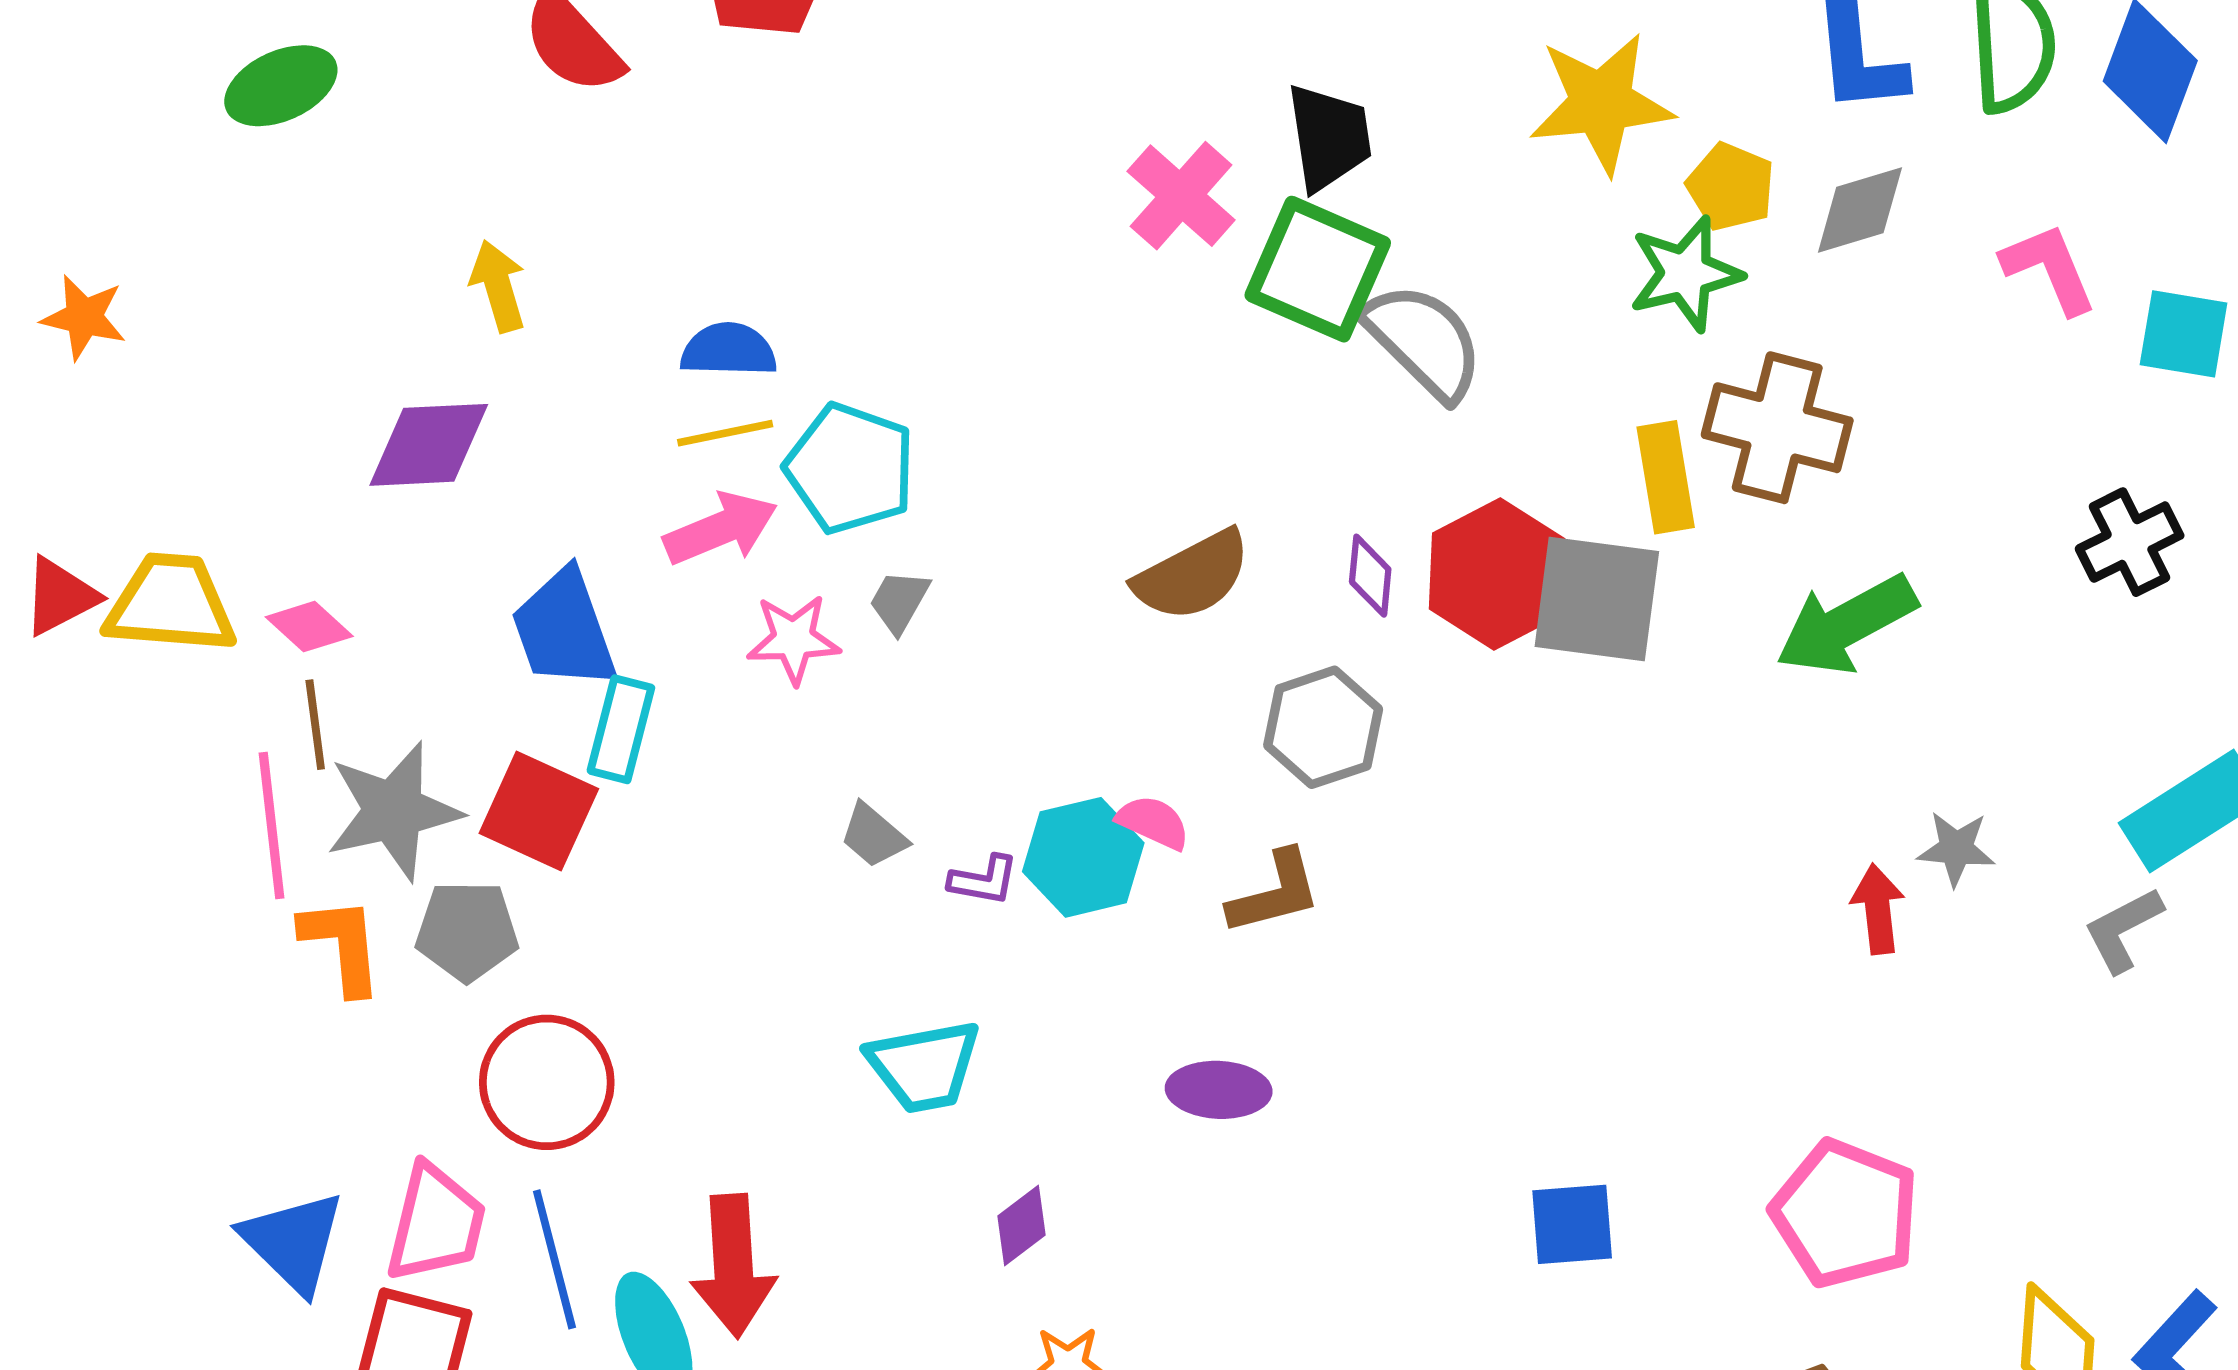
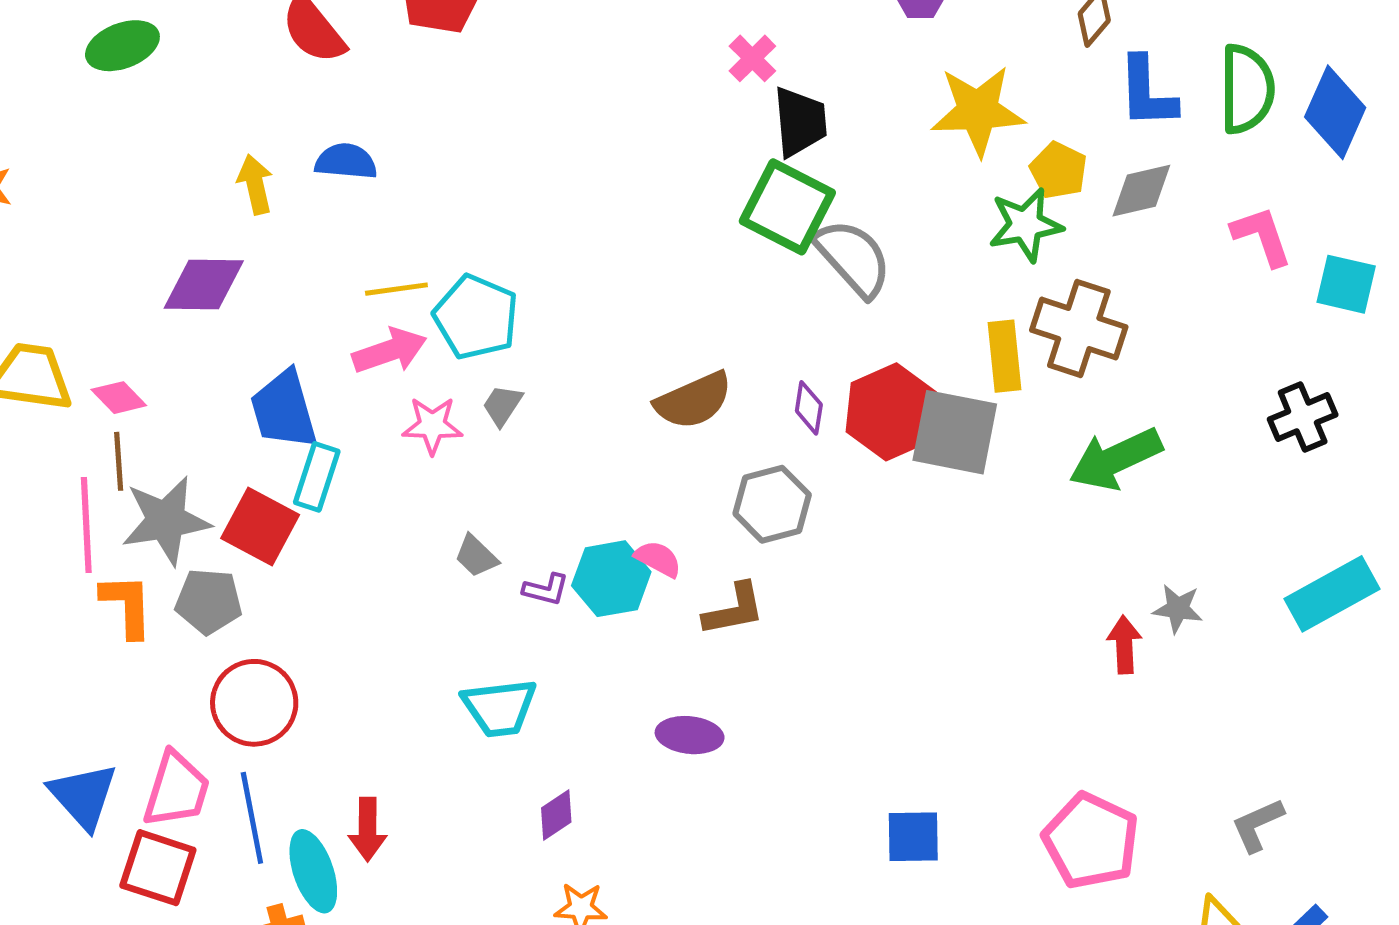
pink cross: (1181, 196) -> (752, 58), moved, size x0.7
blue semicircle: (729, 350) -> (346, 161), moved
gray L-shape: (2123, 930) -> (1257, 825), moved
red arrow: (733, 1266) -> (368, 829), size x0.7

